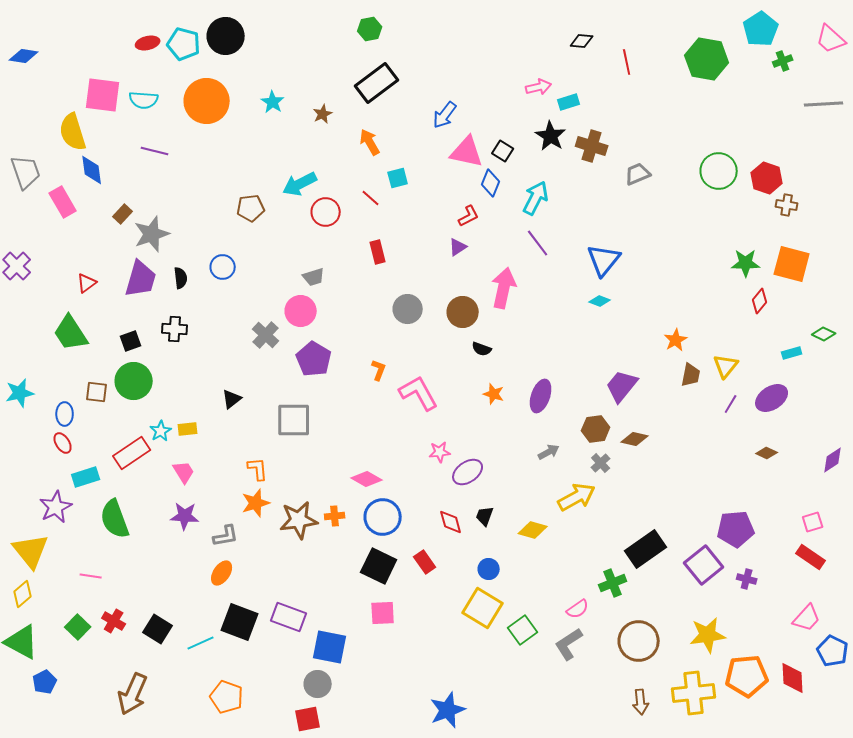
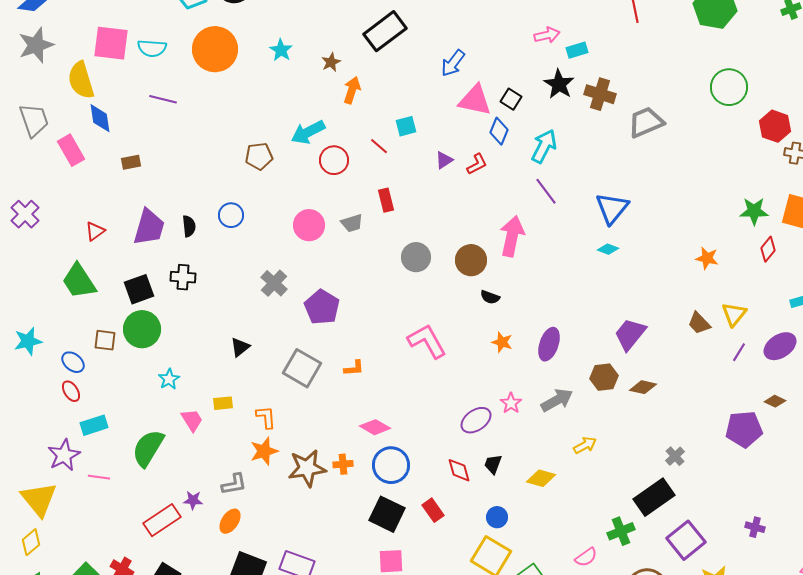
orange arrow: (370, 142) -> (352, 90), moved, turned 48
green circle: (719, 171) -> (729, 87), moved
gray trapezoid: (638, 174) -> (646, 122), size x1.4
brown rectangle: (123, 214) -> (131, 162), turned 36
gray star: (152, 234) -> (36, 45), moved
purple triangle: (458, 247) -> (444, 160), moved
gray trapezoid: (314, 277) -> (352, 223), moved
pink circle: (301, 311) -> (309, 225), moved
orange star: (676, 340) -> (707, 258), moved, turned -30
black square: (131, 341) -> (139, 289), size x1.4
orange L-shape: (379, 370) -> (354, 368), moved, turned 65
brown trapezoid: (691, 375) -> (699, 323), turned 125
blue ellipse: (65, 414) -> (73, 362), turned -50
gray square: (294, 420) -> (302, 368), turned 30
yellow rectangle: (188, 429) -> (223, 403), moved
pink star: (440, 452) -> (511, 403), moved, turned -30
gray arrow: (549, 452) -> (557, 400), size x1.5
red rectangle: (132, 453) -> (162, 520), moved
gray cross: (601, 463) -> (675, 456), moved
yellow arrow: (577, 497) -> (585, 445), size x0.6
purple star: (185, 516) -> (193, 500), moved, size x0.7
green semicircle: (115, 519) -> (148, 448), moved, turned 51
purple pentagon: (736, 529) -> (744, 429), moved
purple square: (704, 565) -> (686, 540), moved
pink line: (91, 576) -> (99, 477), moved

